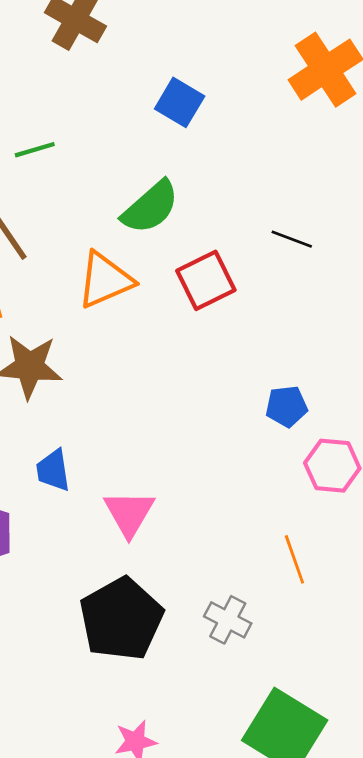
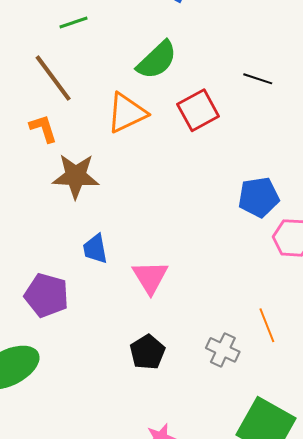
blue pentagon: (287, 406) -> (259, 197), size x1.4
orange line: (294, 559) -> (267, 325), moved
black pentagon: (121, 619) -> (147, 352), size x0.6

